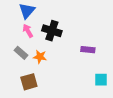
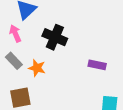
pink arrow: (28, 31) -> (15, 33), moved

